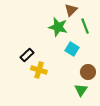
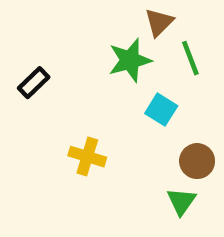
green star: (58, 27) -> (130, 60), turned -30
black rectangle: (27, 55) -> (34, 83), moved

